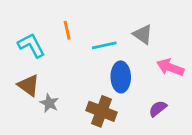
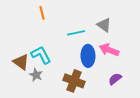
orange line: (67, 30) -> (42, 13), moved
cyan L-shape: (31, 45) -> (41, 55), moved
pink arrow: (170, 67) -> (109, 50), moved

